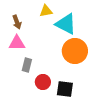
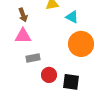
cyan triangle: (66, 24) -> (72, 17), size x0.6
gray rectangle: (27, 65) -> (33, 58), turned 64

